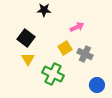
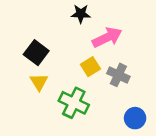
black star: (44, 10) -> (81, 14), moved
pink arrow: (77, 27) -> (107, 37), size x1.5

